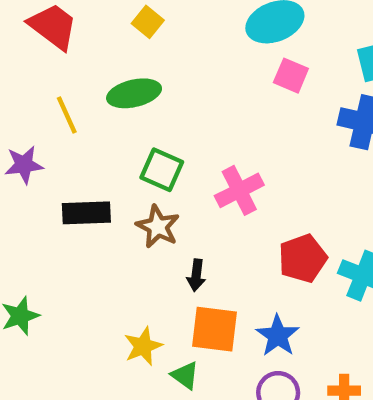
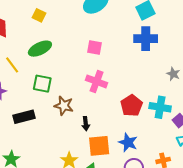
pink square: (291, 76) -> (94, 47), moved
green square: (162, 170) -> (42, 84), moved
pink cross: (239, 190) -> (97, 81), turned -30
black rectangle: (86, 213) -> (24, 117), moved

